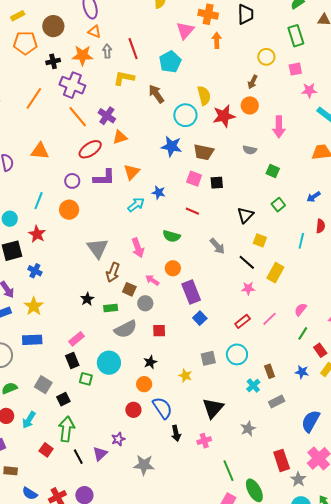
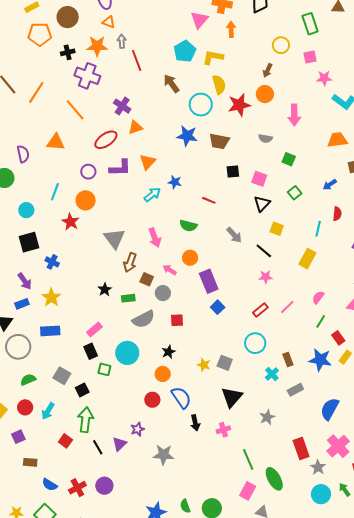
red line: (133, 49) -> (137, 60), moved
yellow L-shape: (124, 78) -> (213, 57), moved
orange line: (34, 98) -> (36, 92), moved
orange line: (78, 117) -> (75, 110), moved
pink square: (194, 179) -> (259, 179), moved
red star: (37, 234) -> (70, 222), moved
yellow rectangle: (275, 273) -> (307, 259), moved
gray square: (208, 358) -> (225, 363), moved, turned 35
blue star: (302, 372) -> (320, 360), size x1.6

